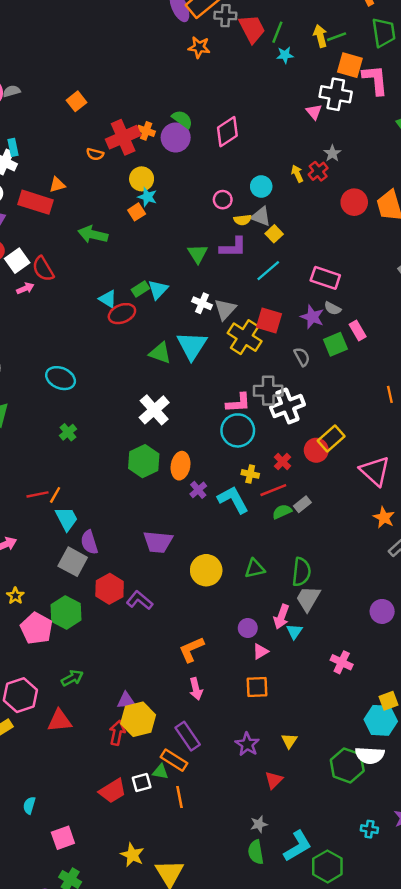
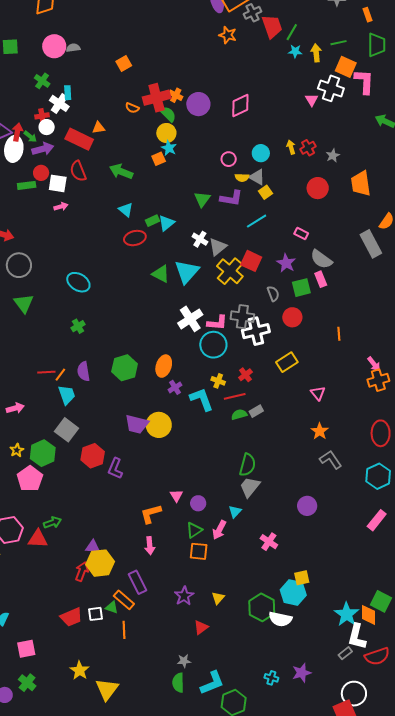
gray cross: (225, 16) -> (252, 13), turned -36
yellow arrow: (320, 36) -> (316, 53), moved
green semicircle: (182, 119) -> (168, 114), moved
gray star: (332, 153) -> (333, 156), moved
red circle: (354, 202) -> (318, 188), moved
white square: (17, 261) -> (58, 183), turned 36
red semicircle: (43, 269) -> (78, 171), moved
pink rectangle: (325, 278) -> (301, 234), size x0.6
cyan triangle: (108, 299) -> (126, 210), moved
gray semicircle: (333, 308) -> (321, 259), moved, size x1.6
white cross: (154, 410) -> (190, 319), moved
red circle: (316, 450) -> (292, 317), moved
green hexagon: (144, 461) -> (125, 368), moved
pink triangle: (375, 471) -> (318, 393), size x0.6
purple semicircle: (89, 542) -> (83, 371), moved
green triangle: (255, 568) -> (194, 530), moved, turned -30
yellow circle: (206, 570) -> (159, 425), moved
purple L-shape: (140, 600) -> (115, 468), turned -115
green hexagon: (66, 612) -> (43, 453), moved
pink arrow: (281, 617) -> (219, 530), moved
pink triangle: (260, 652) -> (176, 496), moved, turned -40
red triangle: (60, 721) -> (38, 539), moved
green hexagon: (347, 765) -> (262, 607), moved

